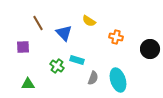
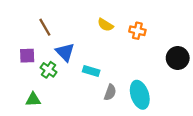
blue triangle: (64, 33) -> (65, 52), moved
orange cross: (116, 37) -> (137, 31), moved
green cross: (57, 66) -> (49, 70), moved

